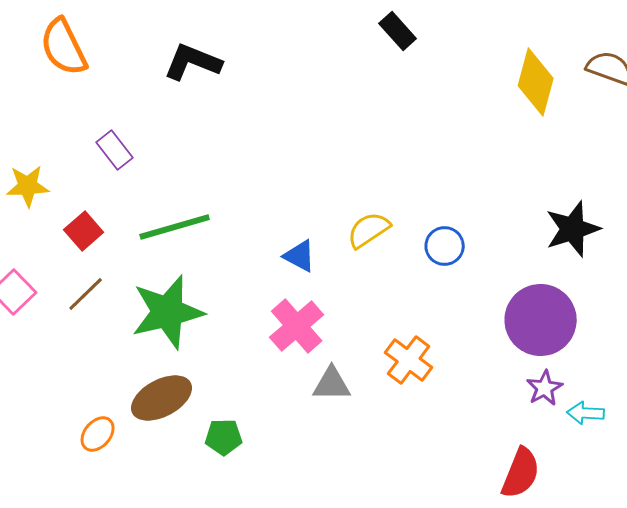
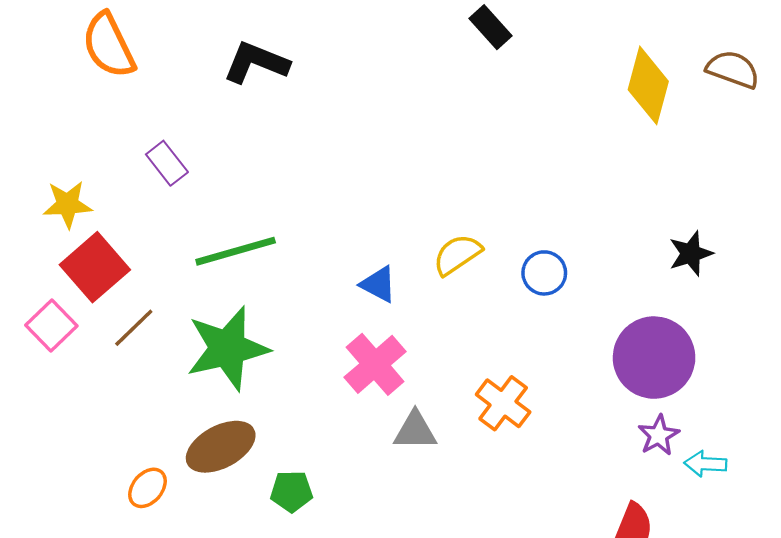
black star: (573, 229) -> (691, 253), size x0.7
red square: (84, 231) -> (95, 267), moved, size x1.5

